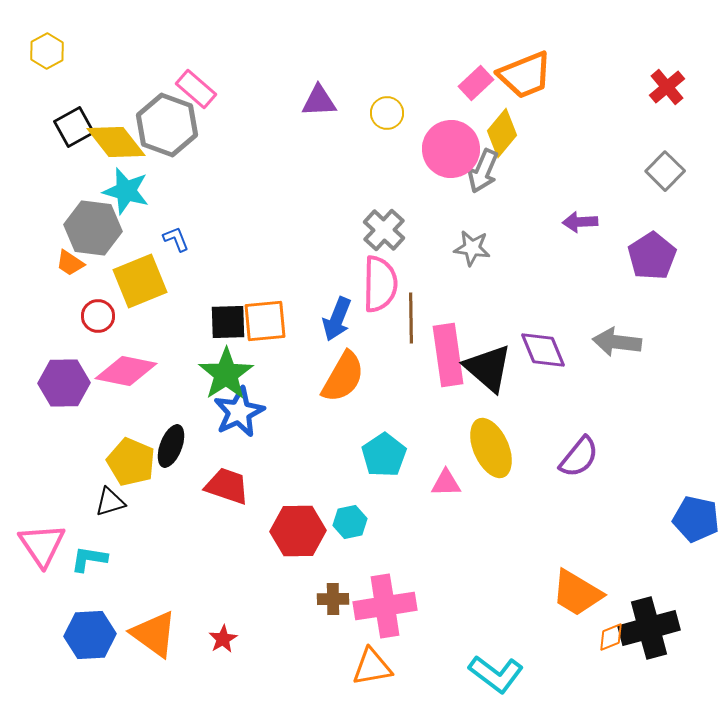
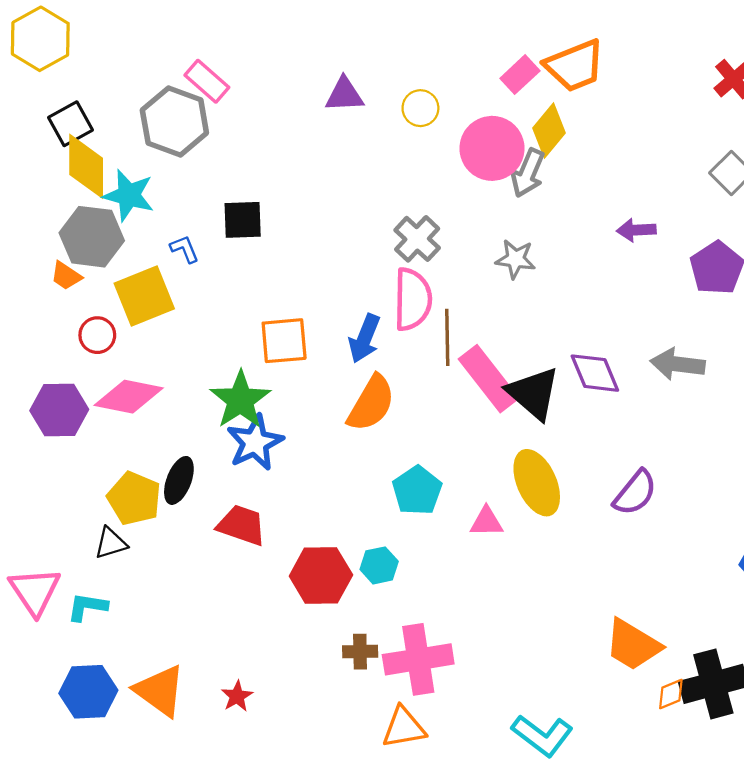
yellow hexagon: (47, 51) -> (40, 39), size x1.6
yellow diamond: (116, 142) -> (86, 166), moved, turned 38
black square: (228, 322) -> (243, 220), moved
pink rectangle: (448, 355) -> (489, 379), turned -30

